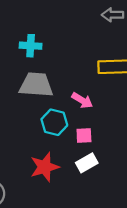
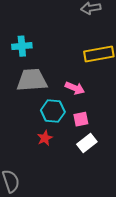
red star: (45, 167) -> (45, 138), moved, size x0.6

